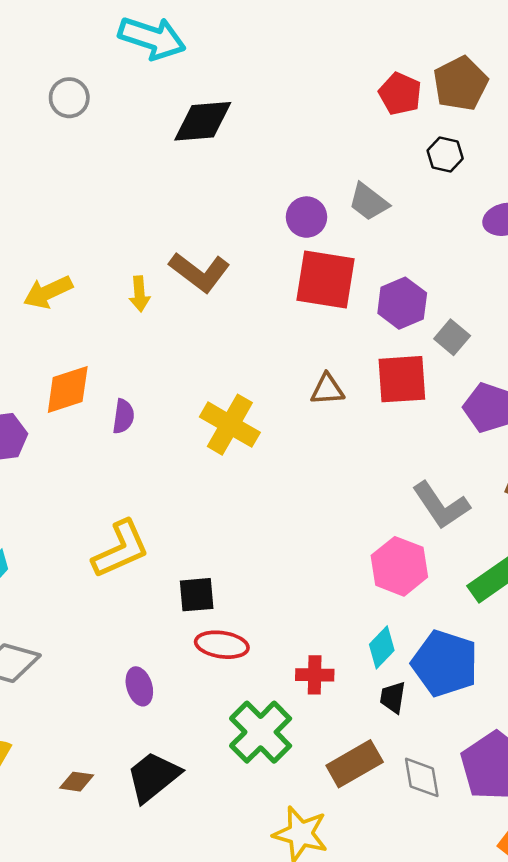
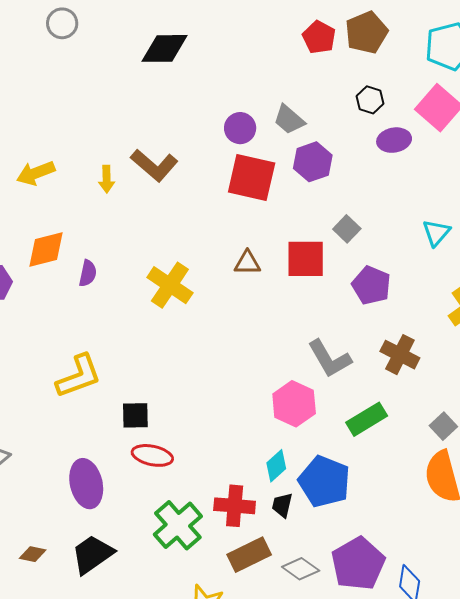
black hexagon: (445, 155) -> (370, 100), moved
purple hexagon: (402, 303) -> (313, 162), moved
red cross: (315, 675) -> (235, 506), moved, size x1.4
purple ellipse: (139, 686) -> (86, 484), size x1.6
gray diamond: (422, 777) -> (301, 569), turned -48

